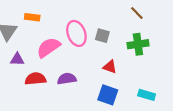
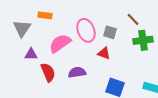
brown line: (137, 13) -> (133, 19), moved
red triangle: (110, 67) -> (104, 53), moved
red semicircle: (35, 79) -> (48, 72), turned 72

